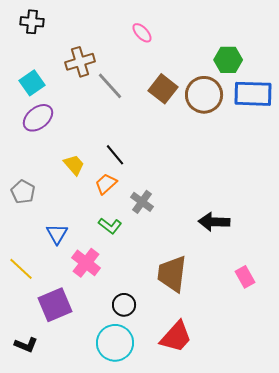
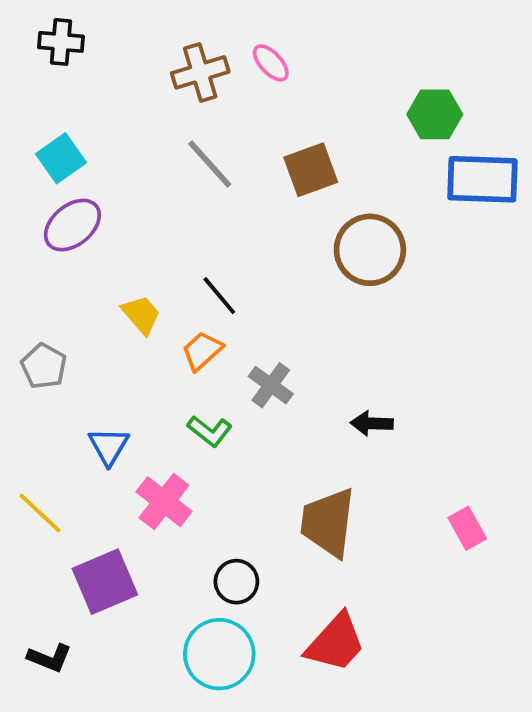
brown cross: (80, 62) -> (200, 72), moved
brown square: (163, 89) -> (311, 170), turned 32
brown circle: (204, 95) -> (370, 250), moved
black arrow: (214, 222) -> (372, 423), moved, size x0.7

